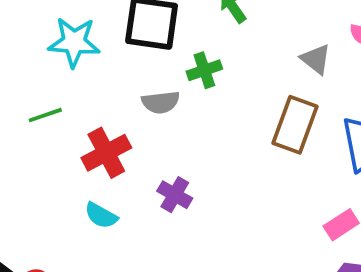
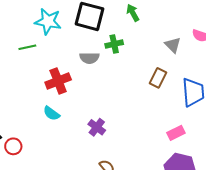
green line: (45, 115) -> (27, 47), moved
brown rectangle: (295, 125) -> (158, 78), size x0.7
purple cross: (175, 195) -> (97, 127), moved

